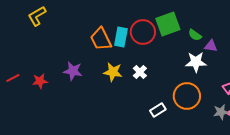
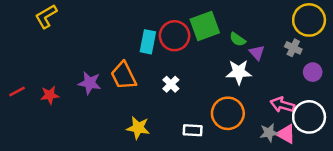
orange trapezoid: (101, 39) -> (124, 76), moved
purple triangle: (211, 46) -> (257, 53), turned 40
yellow star: (113, 72) -> (138, 128), moved
white rectangle: (158, 110) -> (193, 130), turned 35

